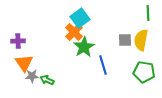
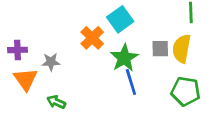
cyan square: (80, 18) -> (120, 19), moved
green star: (84, 47) -> (124, 58), moved
gray star: (32, 76) -> (51, 62), moved

